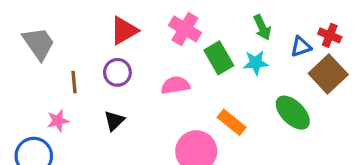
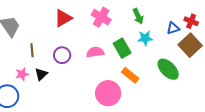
green arrow: (262, 27) -> (138, 16), moved
green rectangle: (219, 58) -> (122, 48), moved
purple circle: (117, 72) -> (62, 55), moved
black triangle: (114, 121) -> (41, 74), moved

